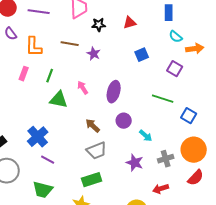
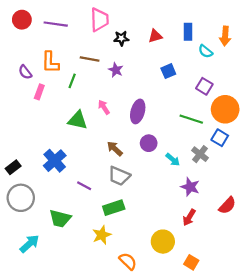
blue rectangle: (169, 13) -> (188, 32), moved
purple semicircle: (11, 34) -> (25, 72), moved
orange arrow: (195, 49) -> (225, 36), moved, turned 102
green line: (50, 76) -> (72, 81), moved
orange circle: (194, 150) -> (225, 109), moved
gray trapezoid: (97, 151) -> (119, 176), turned 45
gray cross: (166, 159) -> (200, 154), moved, turned -35
purple line: (48, 160) -> (84, 186), moved
purple star: (135, 163) -> (190, 187), moved
red arrow: (161, 189) -> (189, 217), turned -42

